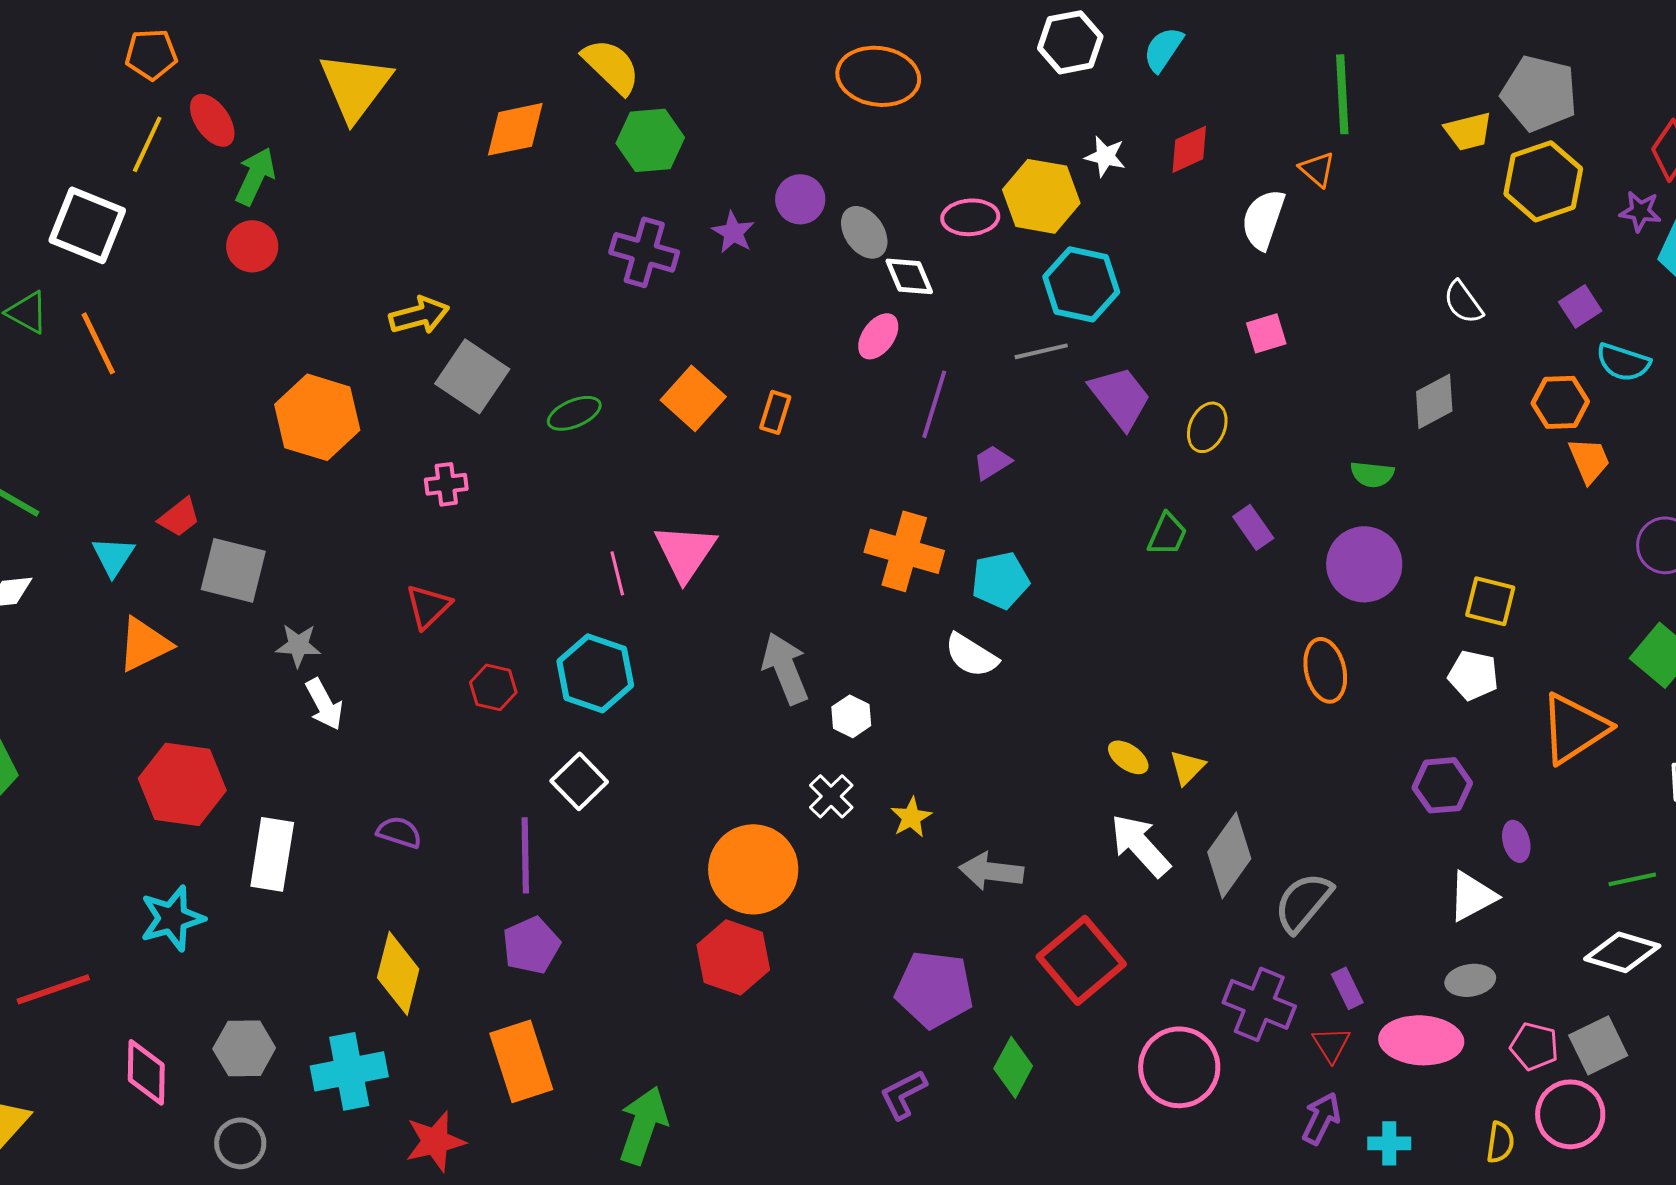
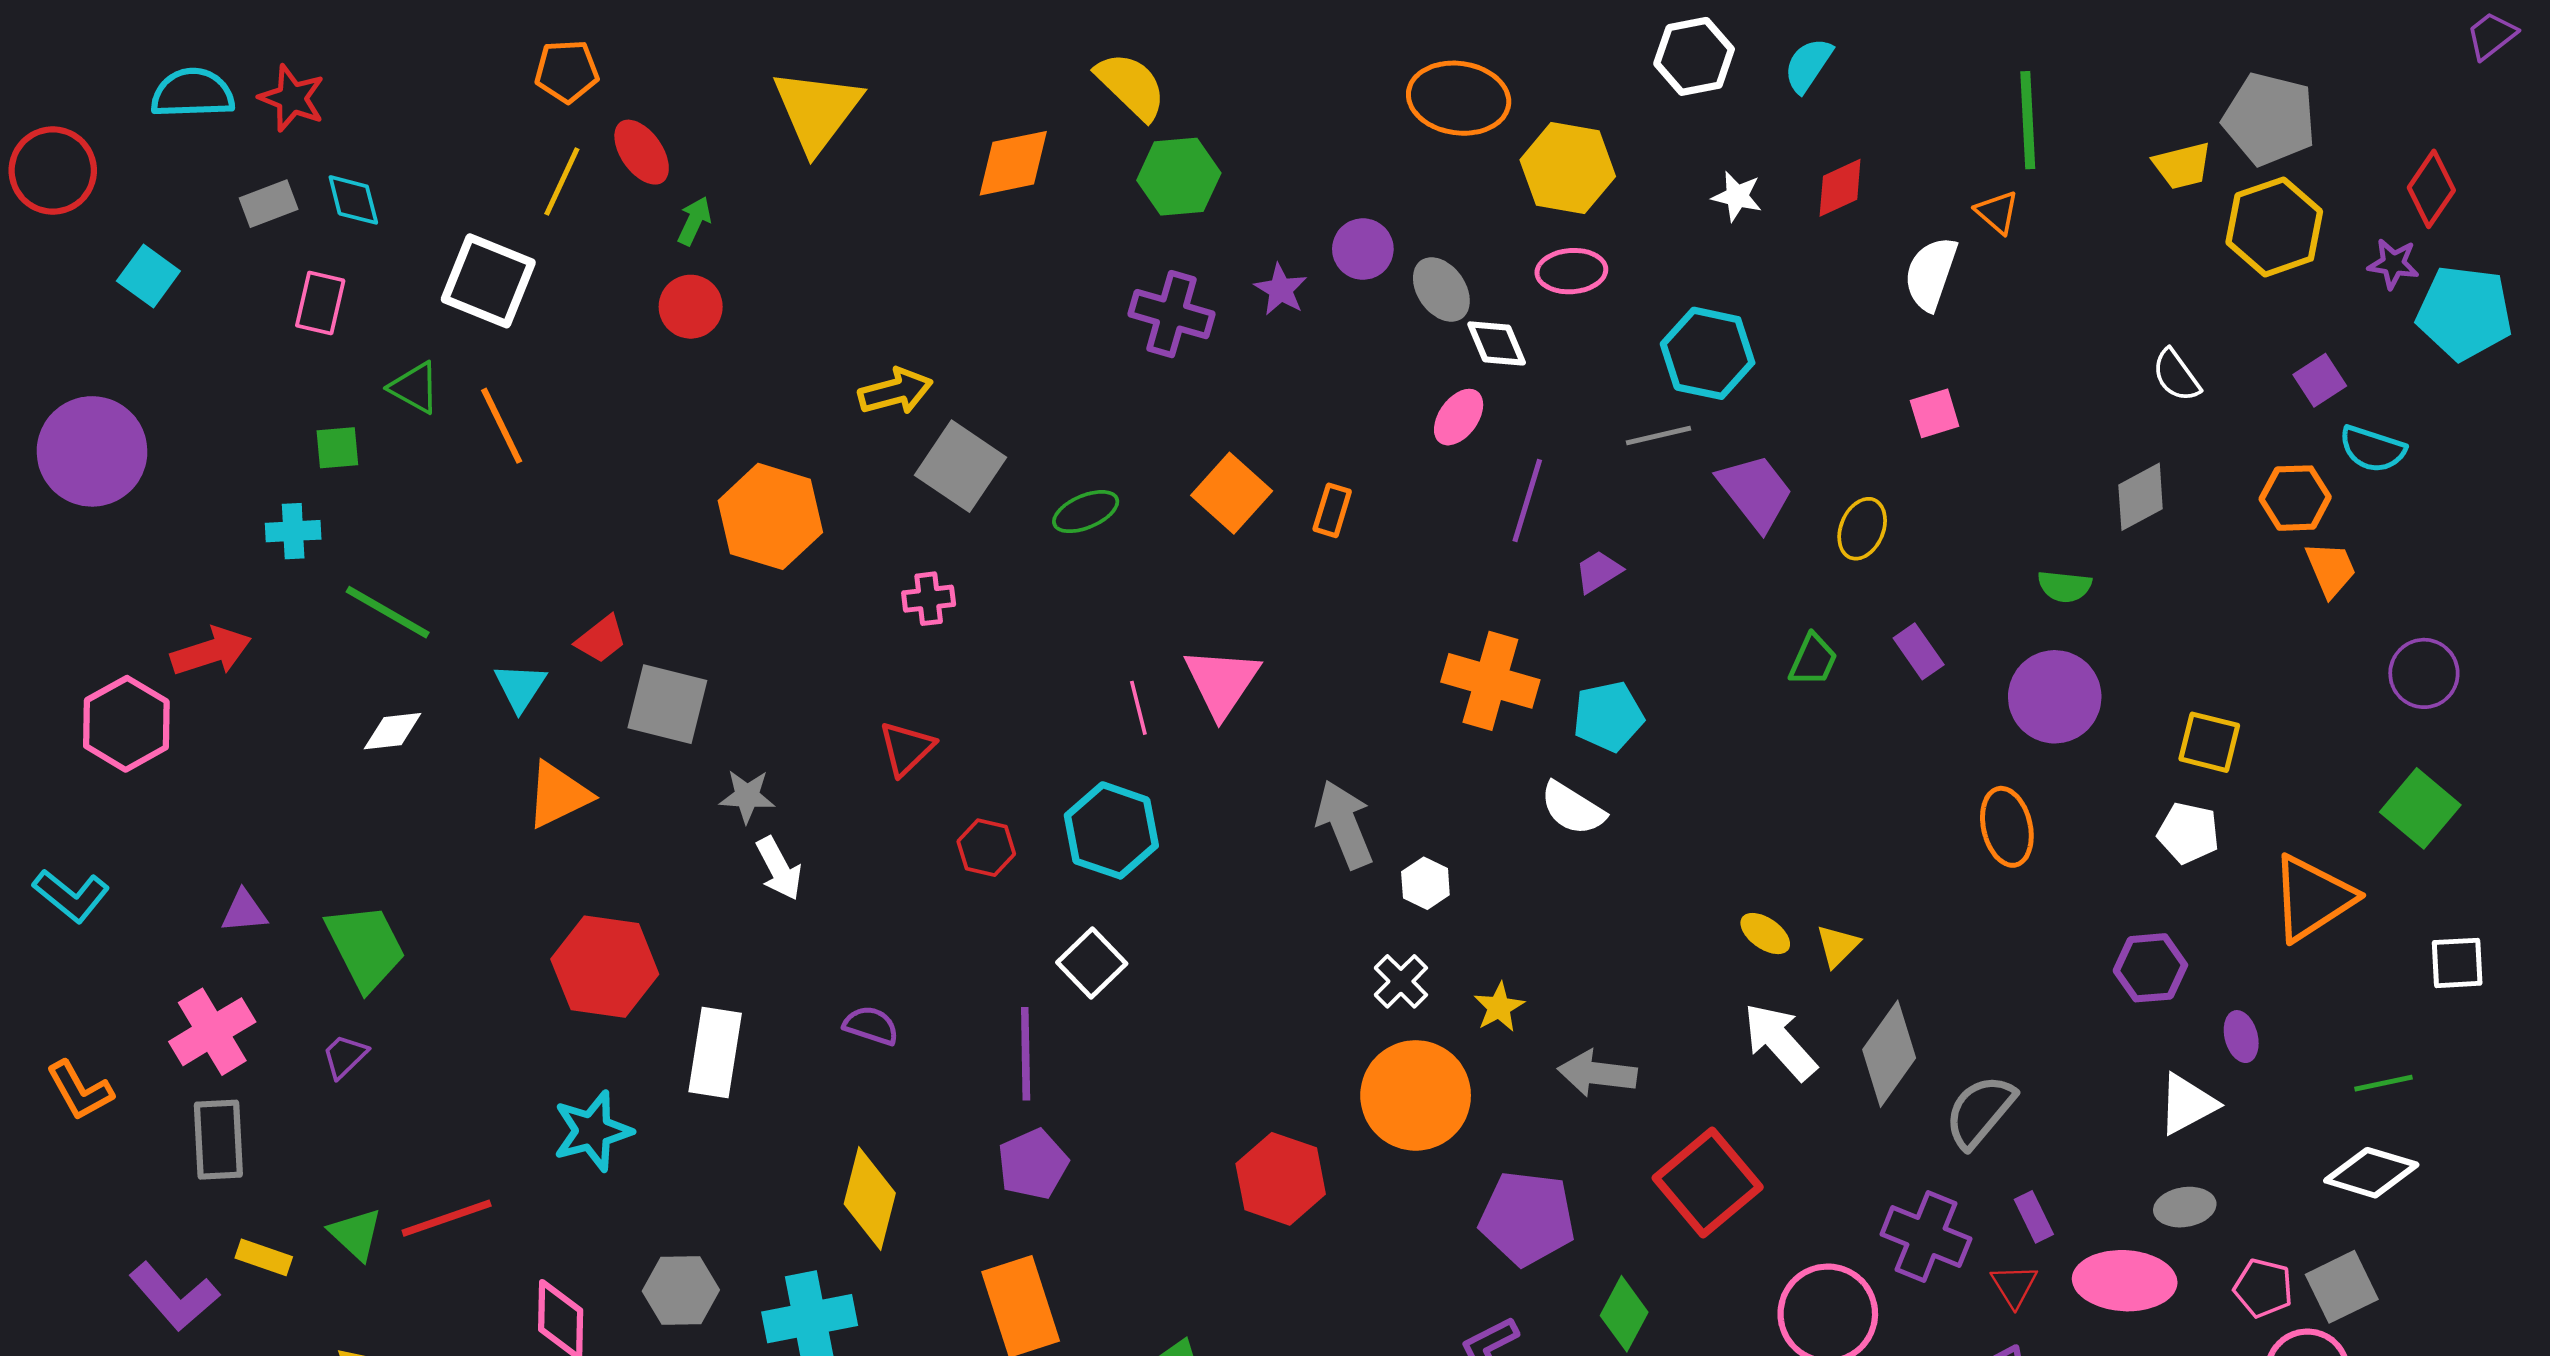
green arrow: (255, 176) -> (694, 221), size x0.7
yellow hexagon: (1041, 196) -> (1568, 168), moved
orange circle: (753, 869) -> (1416, 1095), moved

